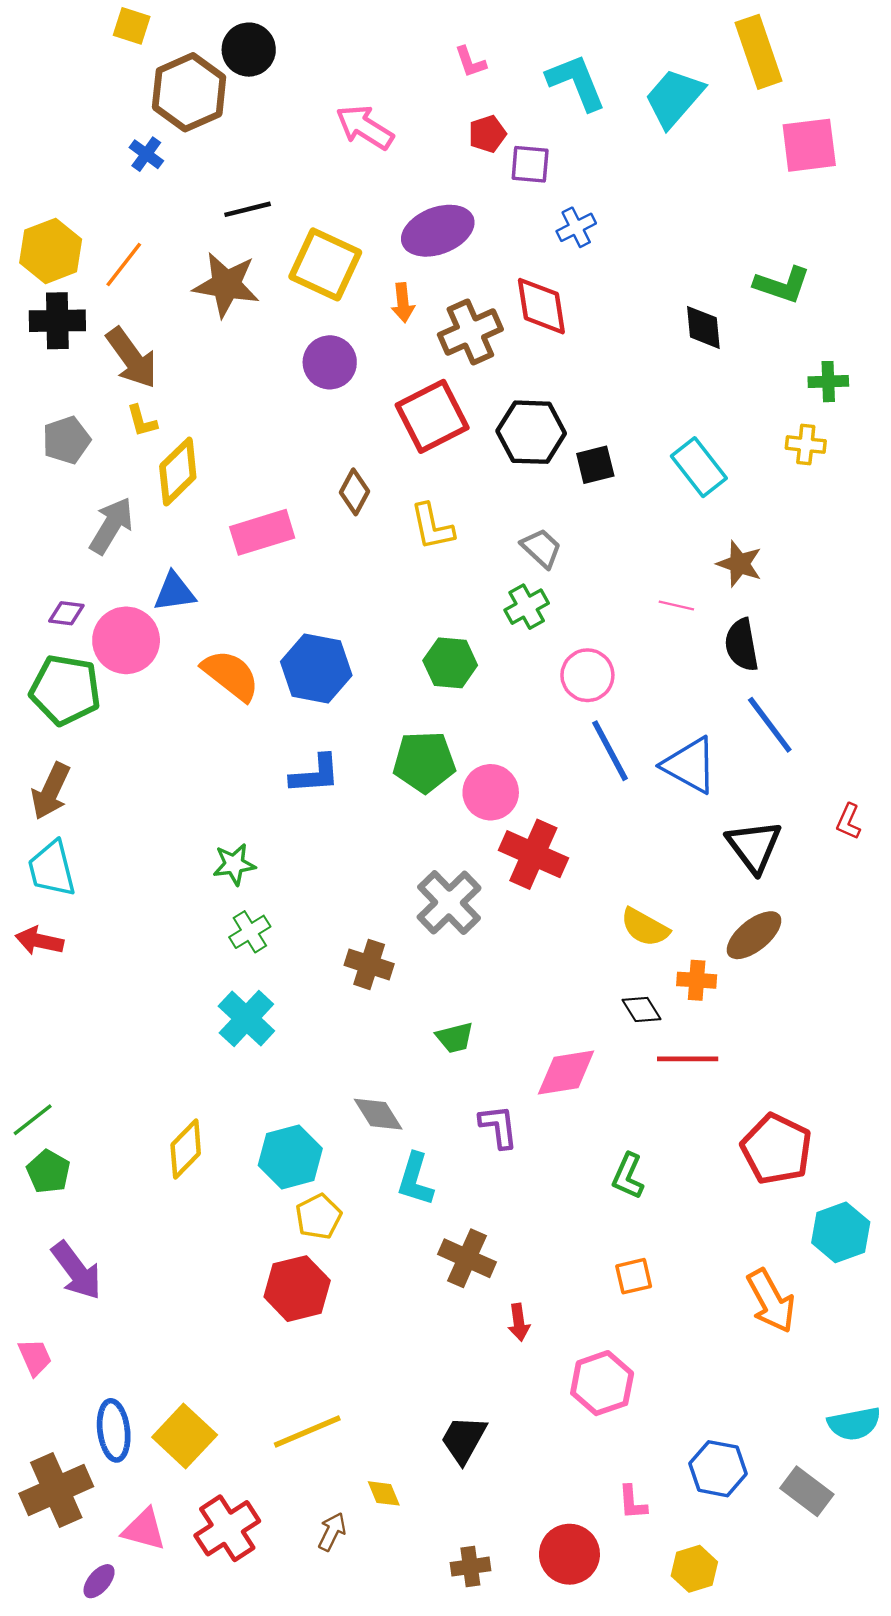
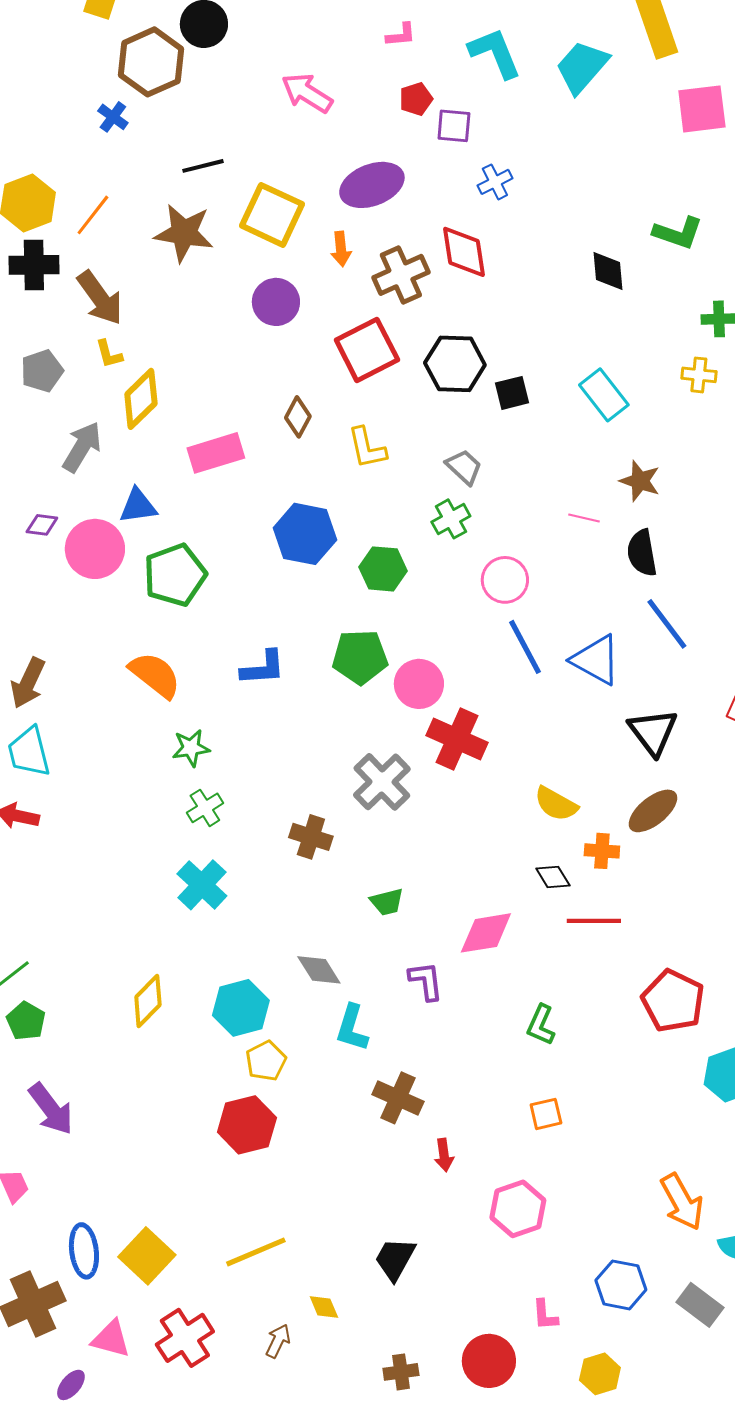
pink L-shape: (470, 62) -> (401, 35), turned -76
blue hexagon: (316, 668) -> (305, 534), moved
orange semicircle: (231, 675) -> (155, 675), moved
green pentagon: (65, 690) -> (175, 575), moved, turned -30
orange arrow: (771, 1301) -> (682, 1202), moved

